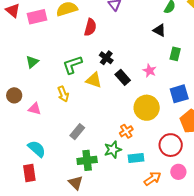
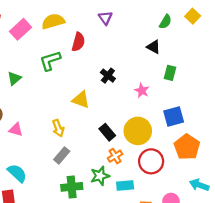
pink rectangle: (37, 17) -> (20, 29), turned -30
black cross: (106, 58) -> (108, 76), moved
green L-shape: (72, 65) -> (50, 61), moved
black rectangle: (123, 77) -> (107, 132), moved
yellow arrow: (63, 94) -> (58, 128), moved
red circle: (171, 145) -> (151, 161), moved

